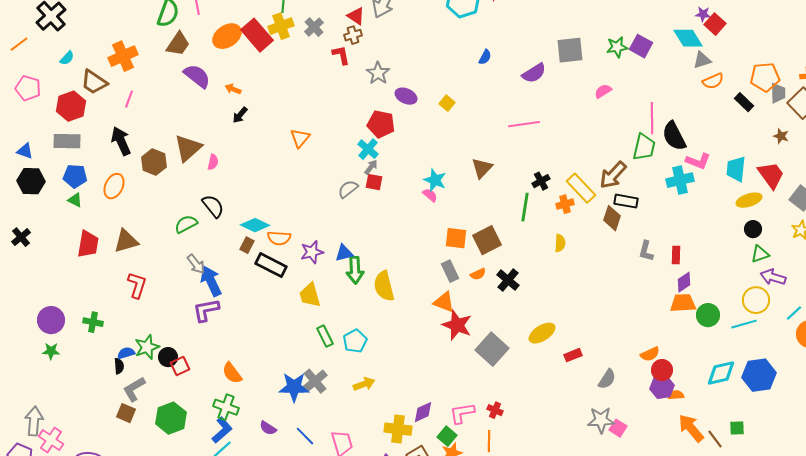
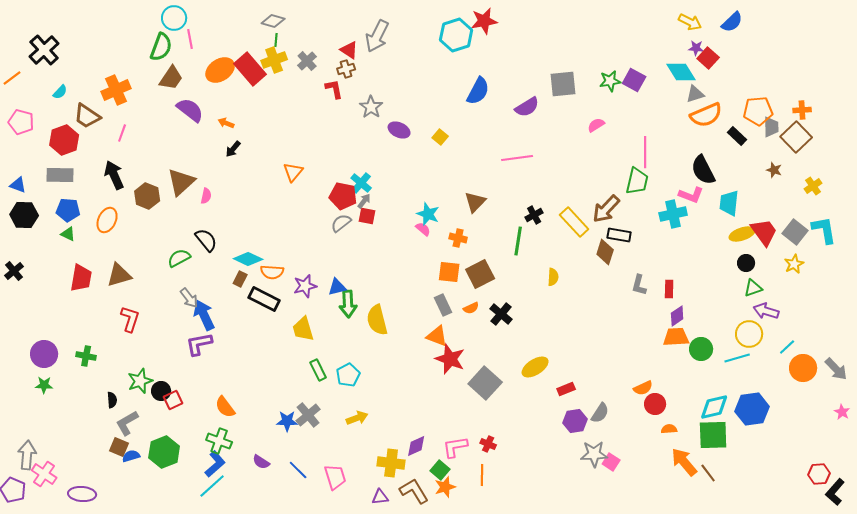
blue semicircle: (485, 57) -> (478, 91), size x1.8
orange semicircle: (713, 81) -> (706, 115), size x1.5
red pentagon: (381, 124) -> (343, 196), moved
black semicircle: (674, 136) -> (703, 170), moved
red trapezoid: (771, 175) -> (764, 232), moved
orange cross: (565, 204) -> (458, 238), moved, turned 30
blue semicircle: (126, 353) -> (131, 456), moved
blue star: (294, 387) -> (287, 421), size x0.7
purple hexagon: (662, 387) -> (575, 421), moved
green square: (737, 428) -> (713, 435), moved, size x2.0

